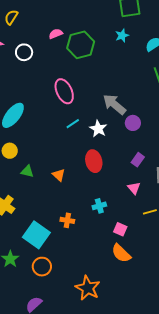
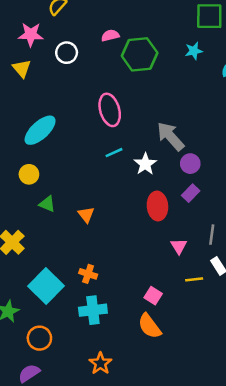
purple rectangle: (138, 160) -> (191, 193), moved
red ellipse: (94, 161) -> (157, 206), moved
cyan cross: (99, 206) -> (93, 310), moved, size x1.5
orange circle: (42, 267) -> (39, 338), moved
orange star: (88, 288) -> (100, 363), size x0.7

